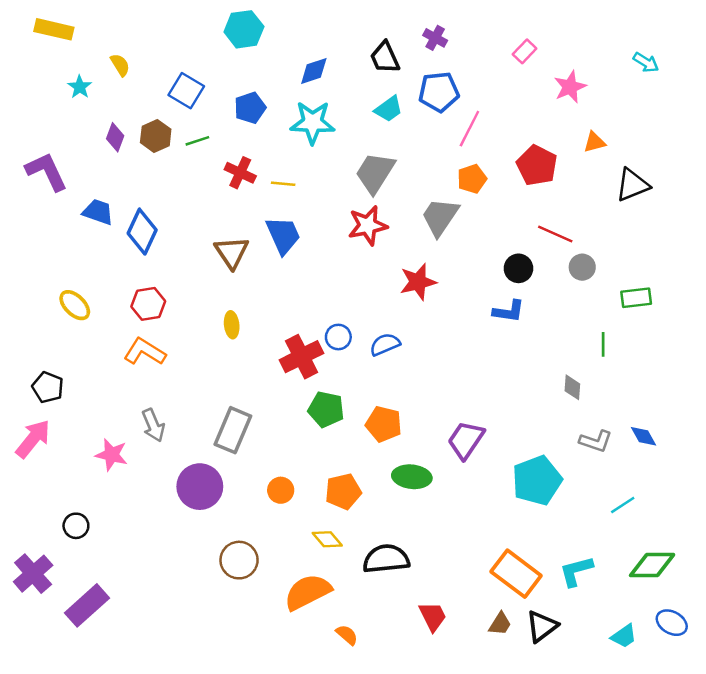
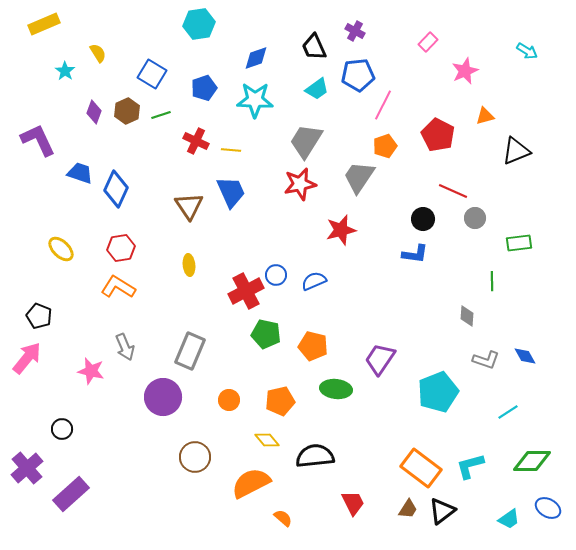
yellow rectangle: (54, 29) -> (44, 24), turned -36

